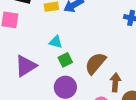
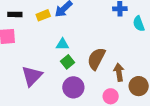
cyan triangle: (56, 42) -> (63, 44), moved

